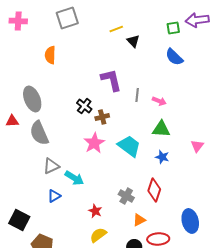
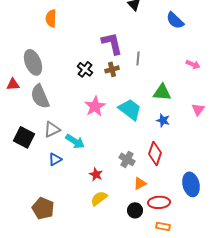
pink arrow: (159, 101) -> (193, 64), moved
brown cross: (102, 117) -> (112, 69), moved
black square: (19, 220) -> (24, 137), moved

